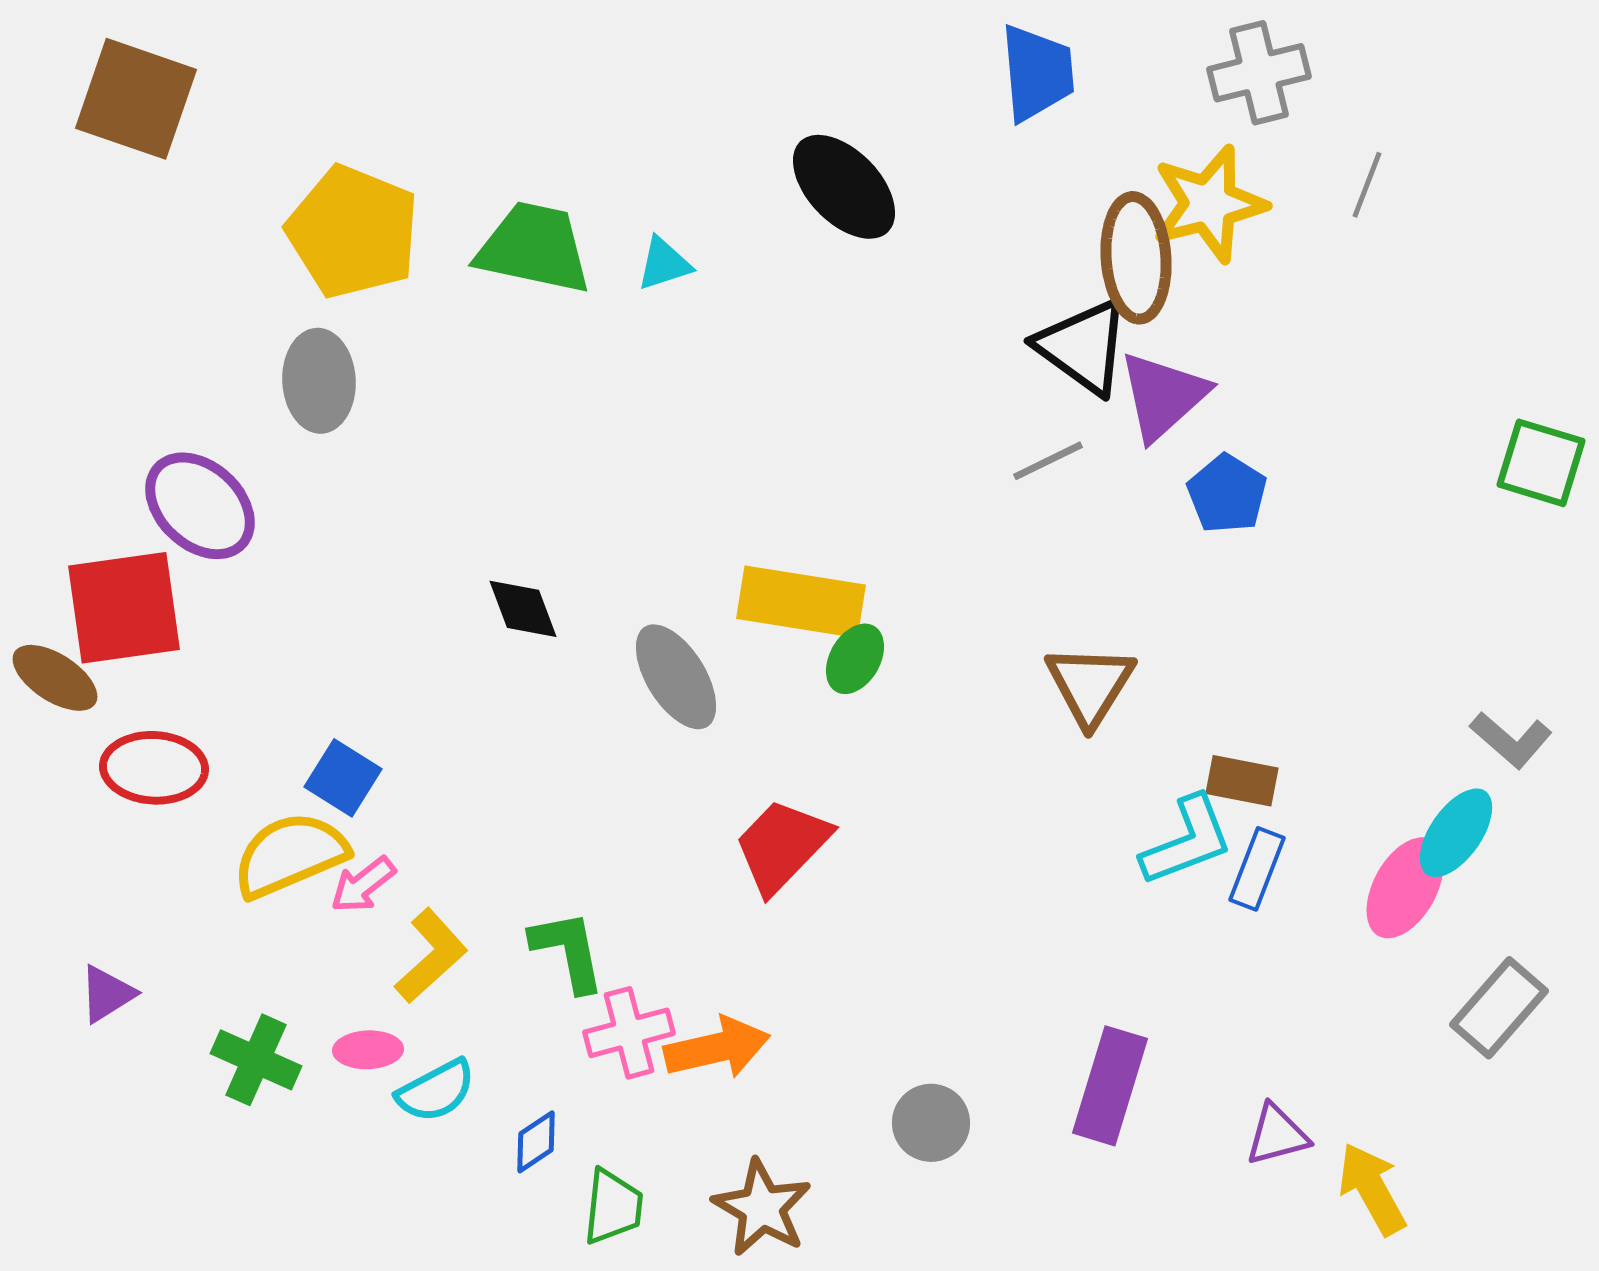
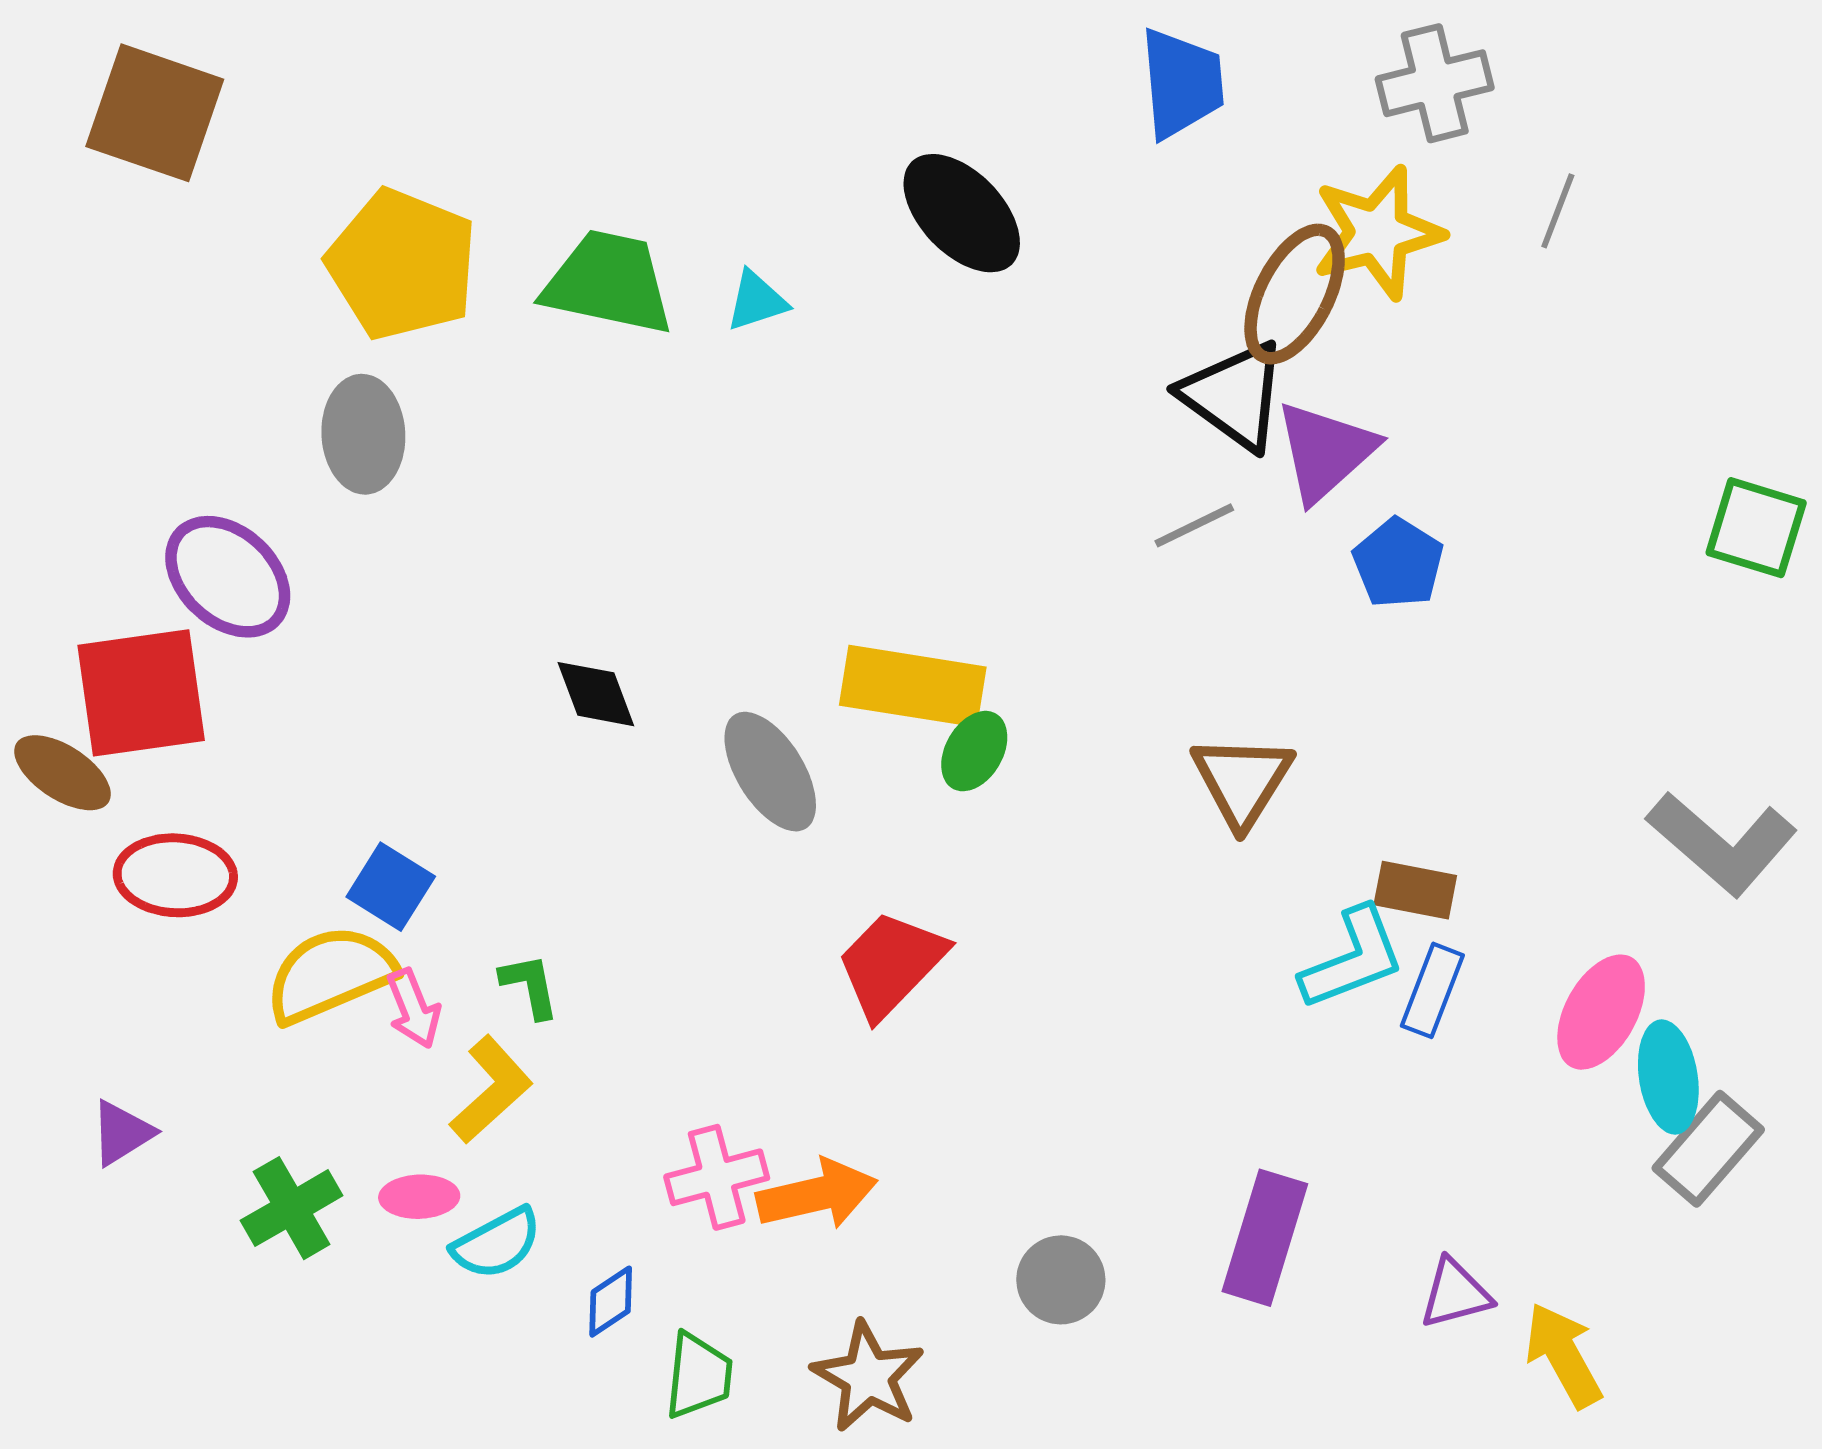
brown ellipse: (1136, 258) -> (1295, 294), turned 31
gray L-shape: (1511, 740) -> (1722, 843), size x1.6
cyan ellipse: (1456, 833) -> (1668, 1077), moved, turned -44
pink arrow: (363, 885) -> (414, 1009), turned -74
green L-shape: (568, 951) -> (530, 986), moved, size x0.7
green cross: (256, 1060) -> (292, 1208), turned 36

